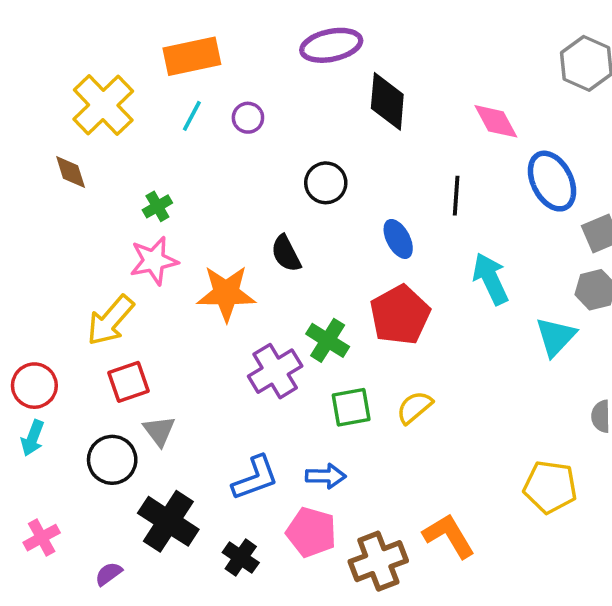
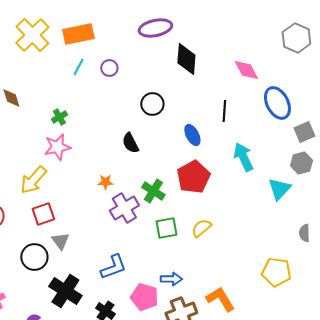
yellow cross: (103, 105) -> (32, 35), moved
orange star: (226, 293) -> (105, 182), moved, size x0.5
blue arrow: (326, 476) -> (171, 279), moved

